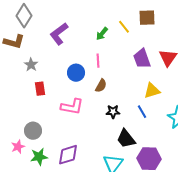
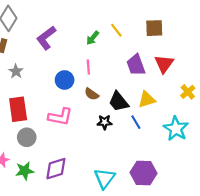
brown square: (147, 18) -> (154, 28), moved
brown semicircle: (101, 86) -> (92, 94), turned 96
red rectangle: (40, 89) -> (18, 109), moved, size x1.6
gray circle: (33, 131) -> (27, 137), moved
black trapezoid: (126, 139) -> (119, 102), moved

